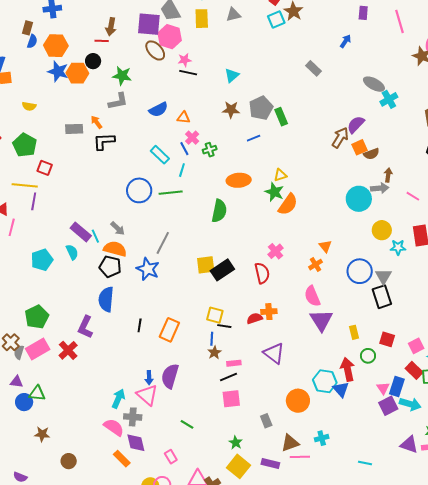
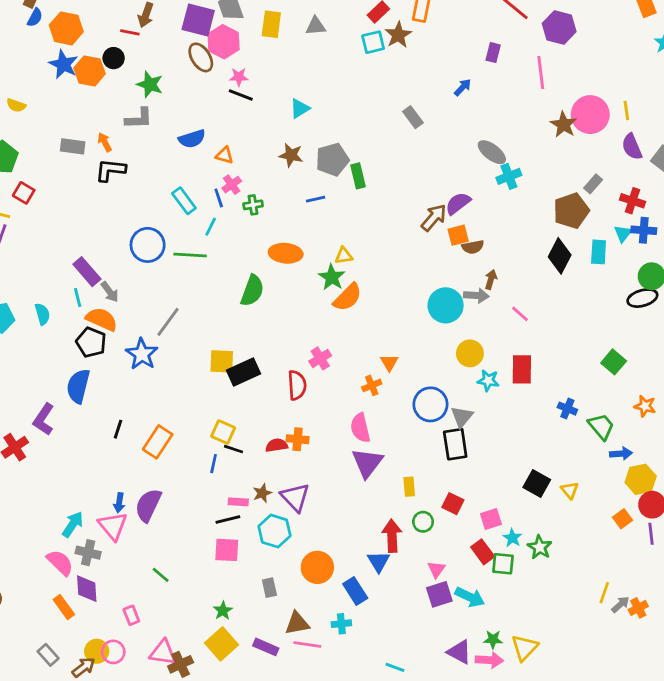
purple rectangle: (81, 232) -> (87, 272), moved
brown star: (214, 352) -> (262, 493), moved
cyan hexagon: (325, 381) -> (275, 531), moved
blue rectangle: (397, 387) -> (355, 591), moved, turned -60

